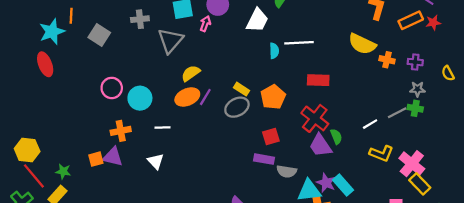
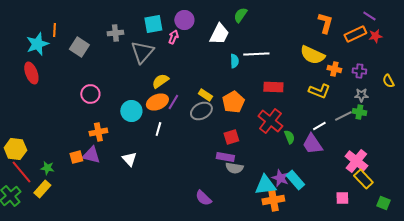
cyan circle: (140, 98) -> (131, 111), moved
white line: (162, 127) -> (158, 129), moved, turned -72
purple trapezoid: (320, 146) -> (312, 144), moved
yellow L-shape: (381, 153) -> (319, 91), moved
gray semicircle: (287, 171) -> (234, 168), moved

